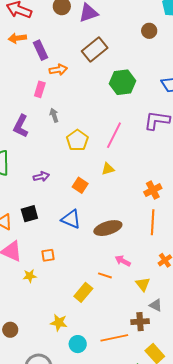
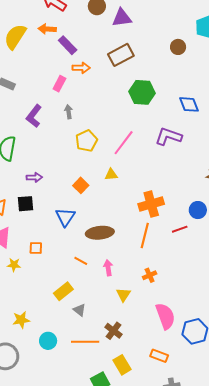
purple rectangle: (40, 50) -> (68, 45), turned -30
purple arrow: (41, 177) -> (34, 177), moved
orange cross: (153, 190) -> (151, 204), size x1.4
blue triangle: (71, 219) -> (65, 217), turned 30
pink arrow: (123, 261) -> (108, 268), turned 42
orange line: (105, 275) -> (81, 261), moved
gray triangle: (156, 305) -> (80, 310), moved
brown cross: (140, 322) -> (113, 331), turned 30
yellow star: (59, 323) -> (21, 320), moved, turned -30

